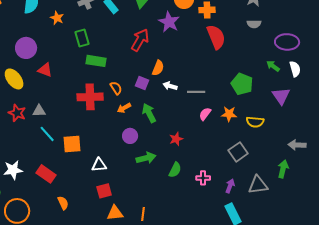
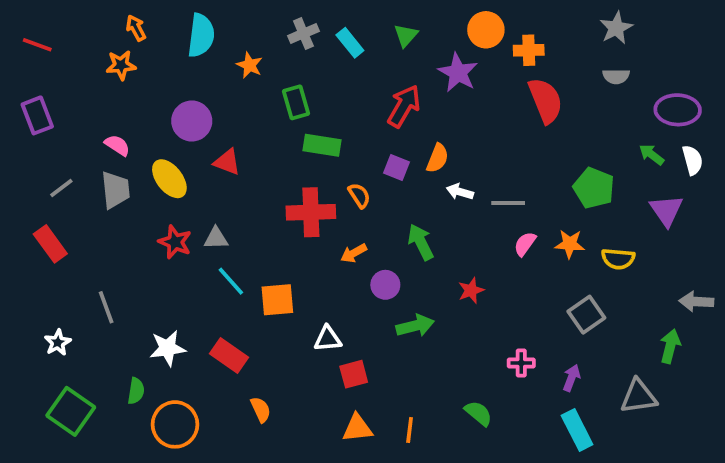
purple square: (142, 83) -> (397, 168), moved
orange arrow: (124, 108) -> (354, 253), moved
green semicircle: (175, 170) -> (478, 413), moved, turned -77
gray triangle: (258, 185) -> (639, 397), moved
red square: (104, 191) -> (354, 374), moved

